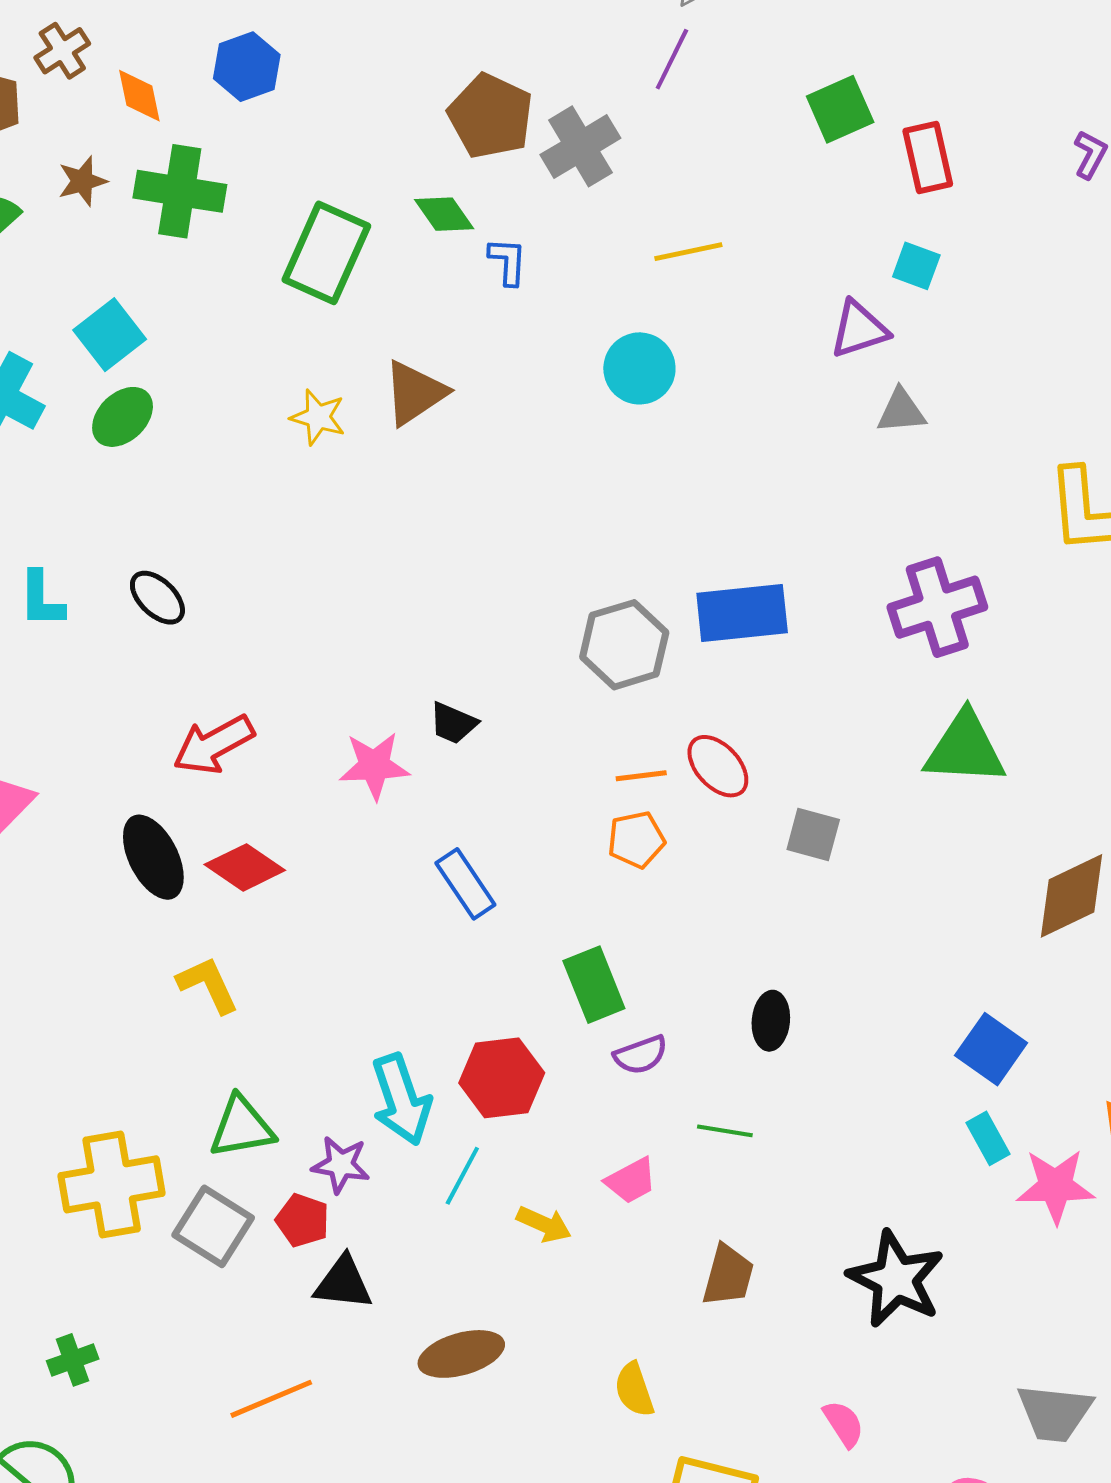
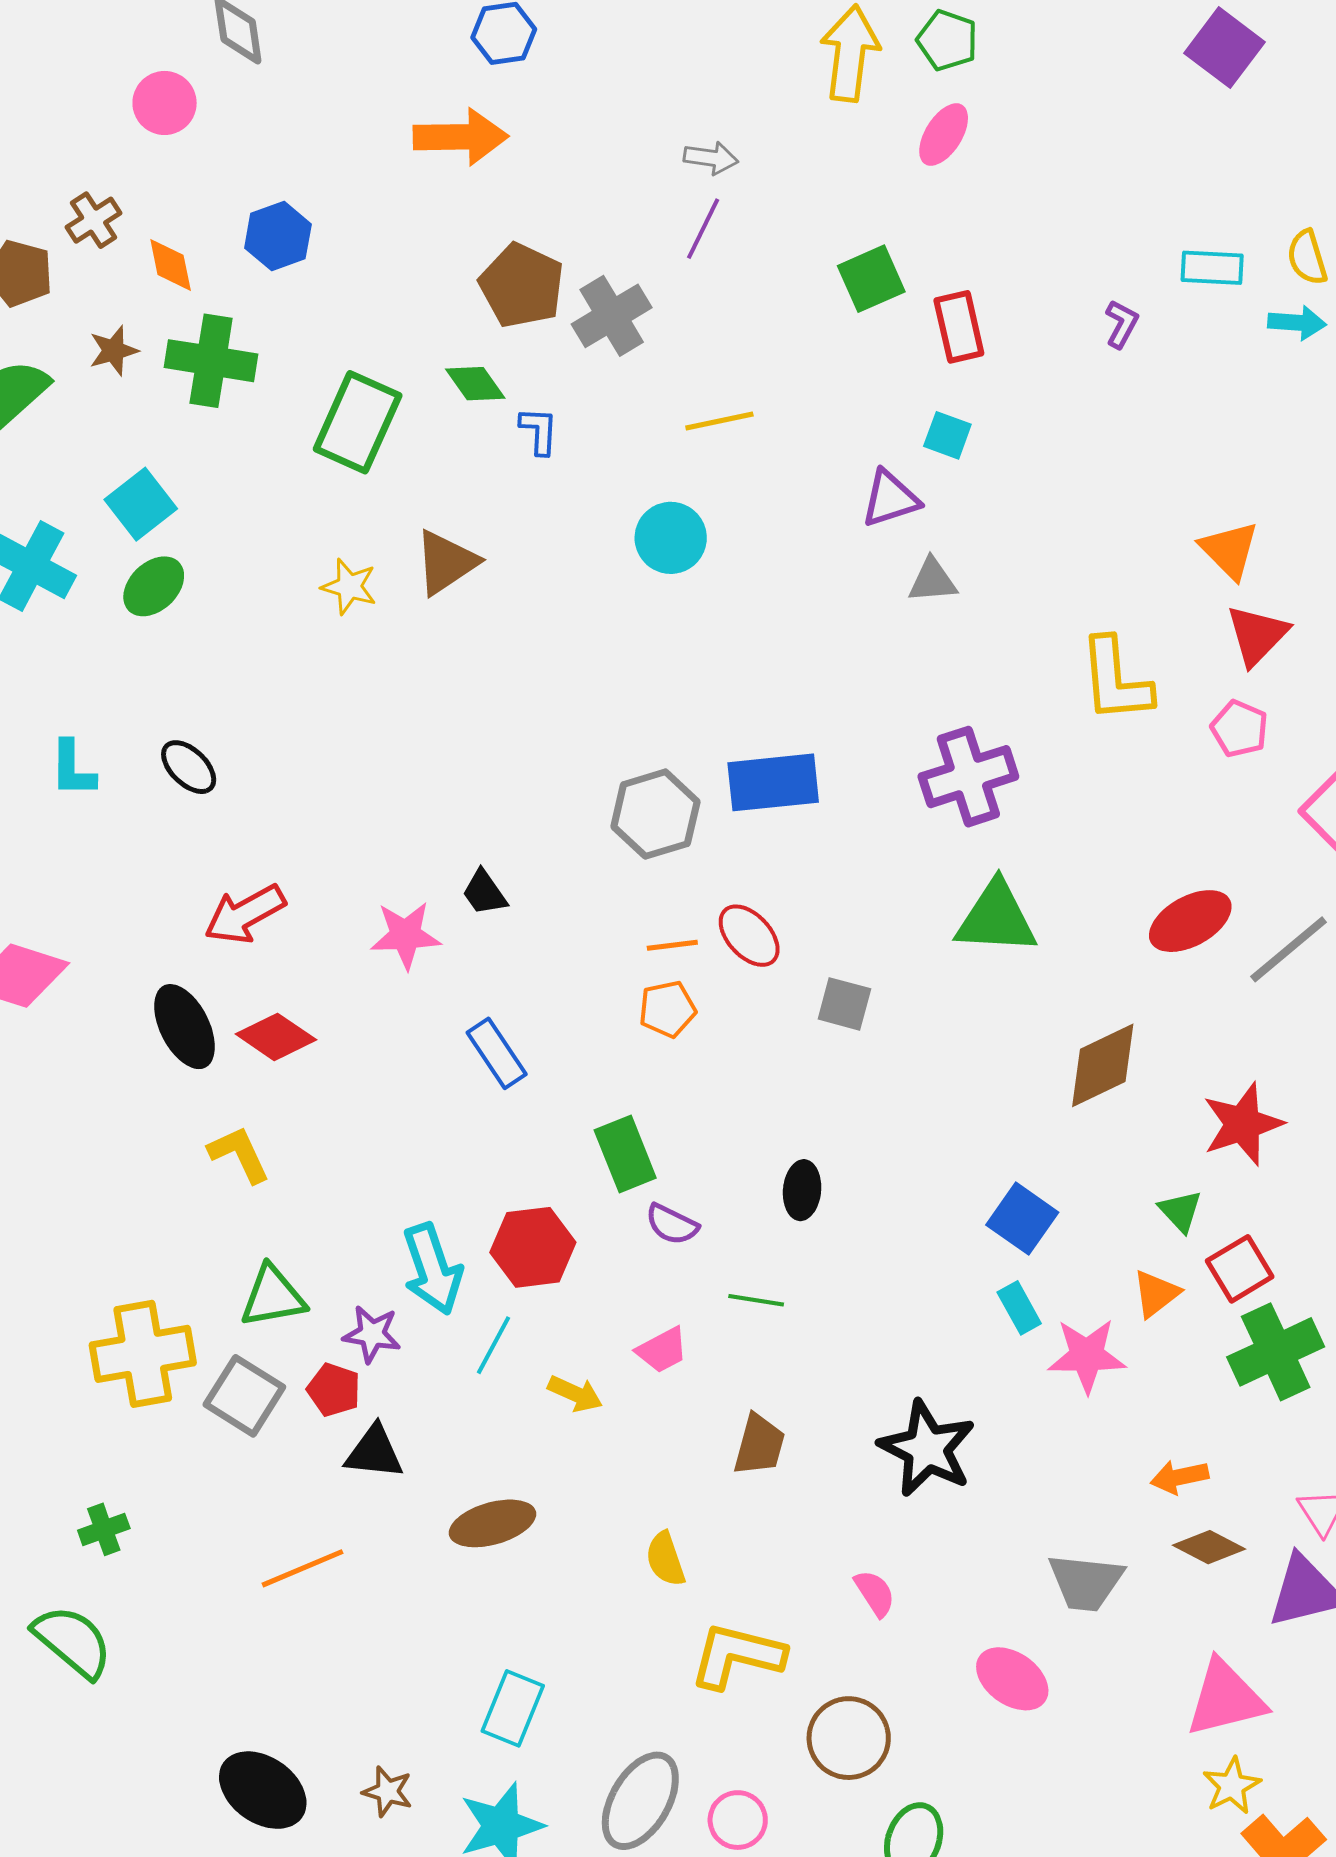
black trapezoid: (453, 723) -> (484, 893), turned 32
purple semicircle: (641, 1055) -> (672, 1224), turned 46

